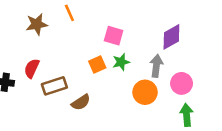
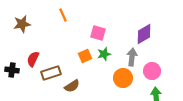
brown star: (37, 24) -> (22, 24), moved

